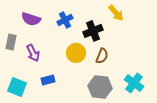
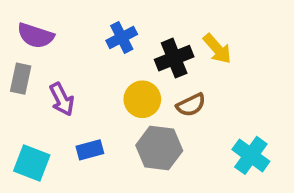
yellow arrow: (116, 13) -> (217, 49), moved
purple semicircle: (31, 19) -> (36, 36), moved
brown semicircle: (102, 56) -> (191, 105), turned 42
gray hexagon: (100, 87) -> (159, 148), moved

